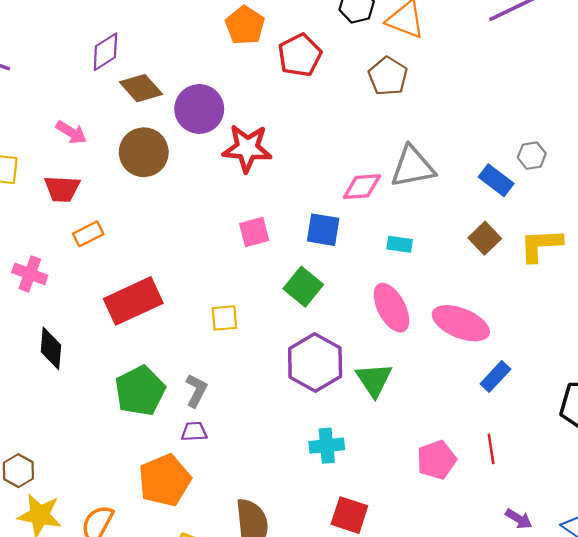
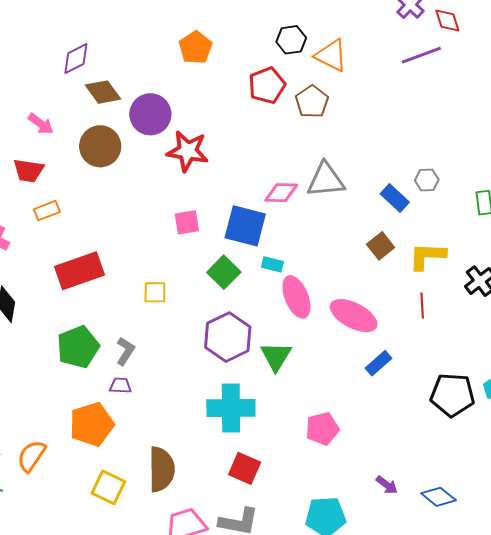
red pentagon: (300, 55) -> (267, 85), moved
blue square: (323, 230) -> (245, 226), size x1.4
cyan rectangle: (400, 244) -> (272, 264), moved
cyan cross: (327, 446) -> (231, 408), size x1.6
red line: (491, 449) -> (422, 305), moved

